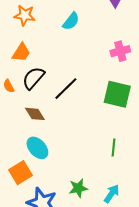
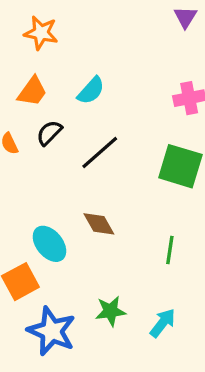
cyan semicircle: (71, 21) -> (91, 91), moved
black semicircle: (33, 78) -> (49, 133), size x0.7
brown diamond: (35, 114) -> (99, 224), moved

